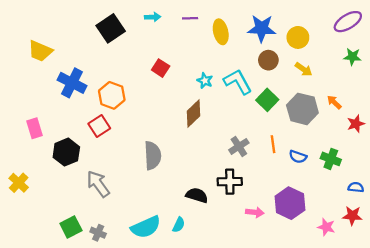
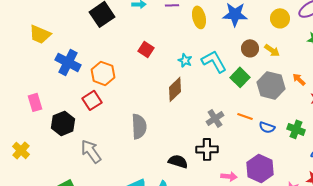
yellow circle: (298, 37) -> (280, 18), moved
brown circle: (268, 60) -> (250, 48), moved
orange line: (273, 144) -> (245, 116), turned -63

